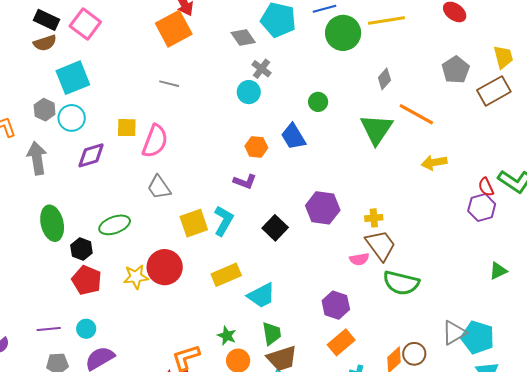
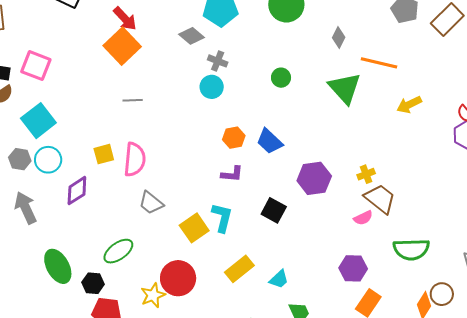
blue trapezoid: (293, 137) -> (269, 141), moved
green semicircle: (401, 283) -> (411, 249), moved
cyan trapezoid: (261, 295) -> (279, 279), size x0.7

